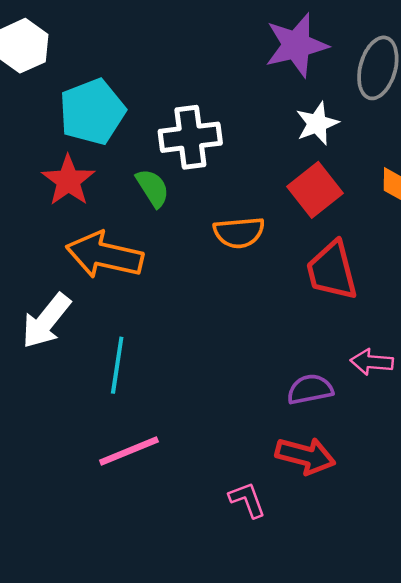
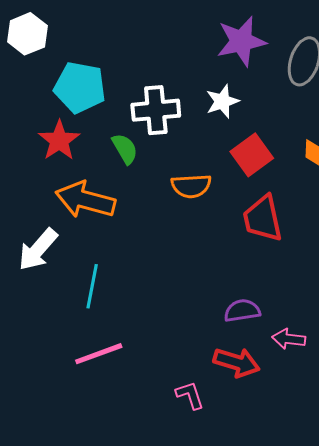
cyan pentagon: (92, 112) -> (80, 87), turned 30
white star: (317, 123) -> (222, 101), moved
pink arrow: (372, 362) -> (289, 339), moved

